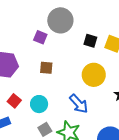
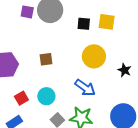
purple square: (40, 37) -> (27, 12), moved
red square: (14, 101) -> (21, 98), turned 32

